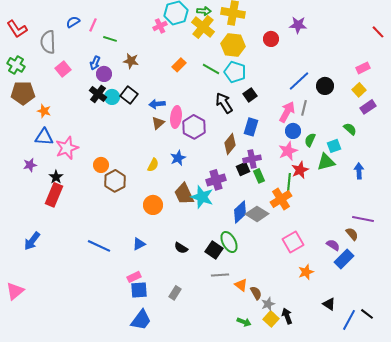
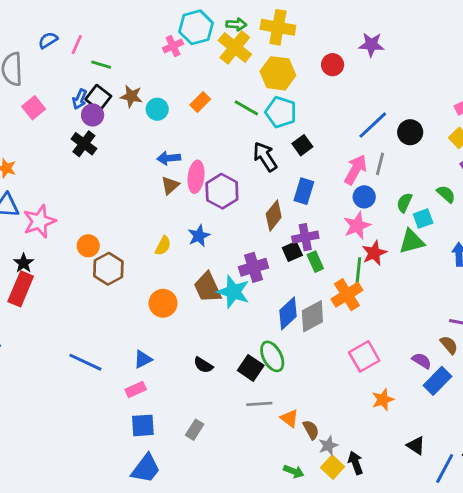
black square: (129, 95) -> (98, 98), moved
cyan circle: (112, 97) -> (157, 109), moved
green semicircle: (310, 140) -> (404, 203), moved
gray diamond: (257, 214) -> (312, 316), turned -60
pink rectangle: (134, 277) -> (136, 389), moved

